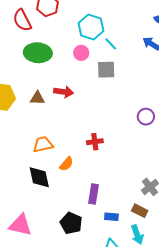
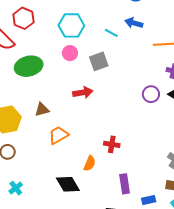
cyan line: (111, 44) -> (111, 33), moved
red arrow: (64, 92) -> (83, 92), moved
red cross: (95, 142) -> (112, 144), moved, turned 35
orange trapezoid: (43, 144) -> (58, 135), moved

